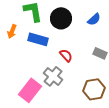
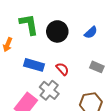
blue rectangle: (38, 39) -> (34, 65), moved

